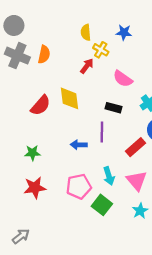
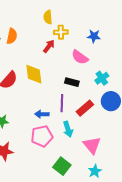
blue star: (124, 32) -> (94, 36), moved
yellow cross: (101, 50) -> (61, 32), turned -32
red rectangle: (135, 147) -> (85, 108), moved
cyan arrow: (109, 176) -> (68, 129), moved
pink pentagon: (79, 186) -> (42, 136), moved

